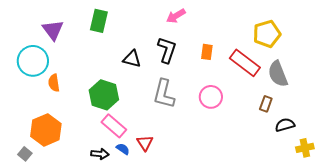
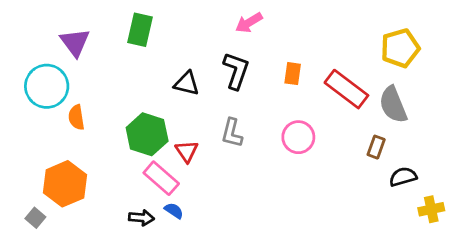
yellow pentagon: (267, 34) -> (400, 48), moved
gray L-shape: (164, 94) -> (232, 133), size x0.7
red triangle: (145, 143) -> (187, 151), moved

